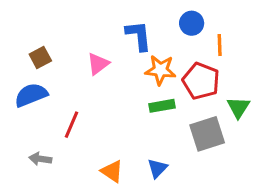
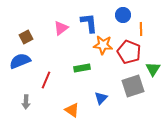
pink triangle: (98, 64) -> (61, 28), moved
green rectangle: (162, 106) -> (82, 68), moved
gray arrow: (40, 159) -> (26, 102), turned -96
blue triangle: (157, 168) -> (101, 98), moved

